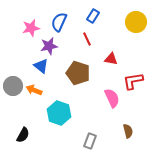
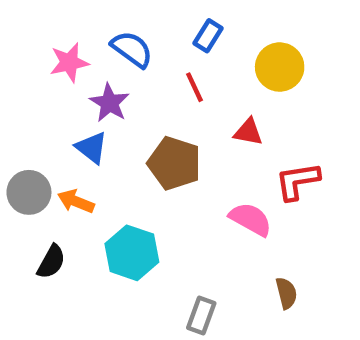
blue semicircle: (59, 22) -> (132, 49), turned 102
yellow circle: (136, 22) -> (280, 67), moved
purple star: (49, 46) -> (109, 103), turned -30
pink semicircle: (112, 98) -> (251, 219), turned -36
black semicircle: (23, 135) -> (51, 262), moved

